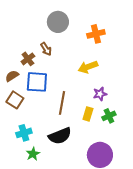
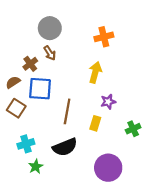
gray circle: (58, 22) -> (50, 28), moved
yellow arrow: (88, 67) -> (95, 72), turned 126
green cross: (109, 116) -> (133, 129), moved

